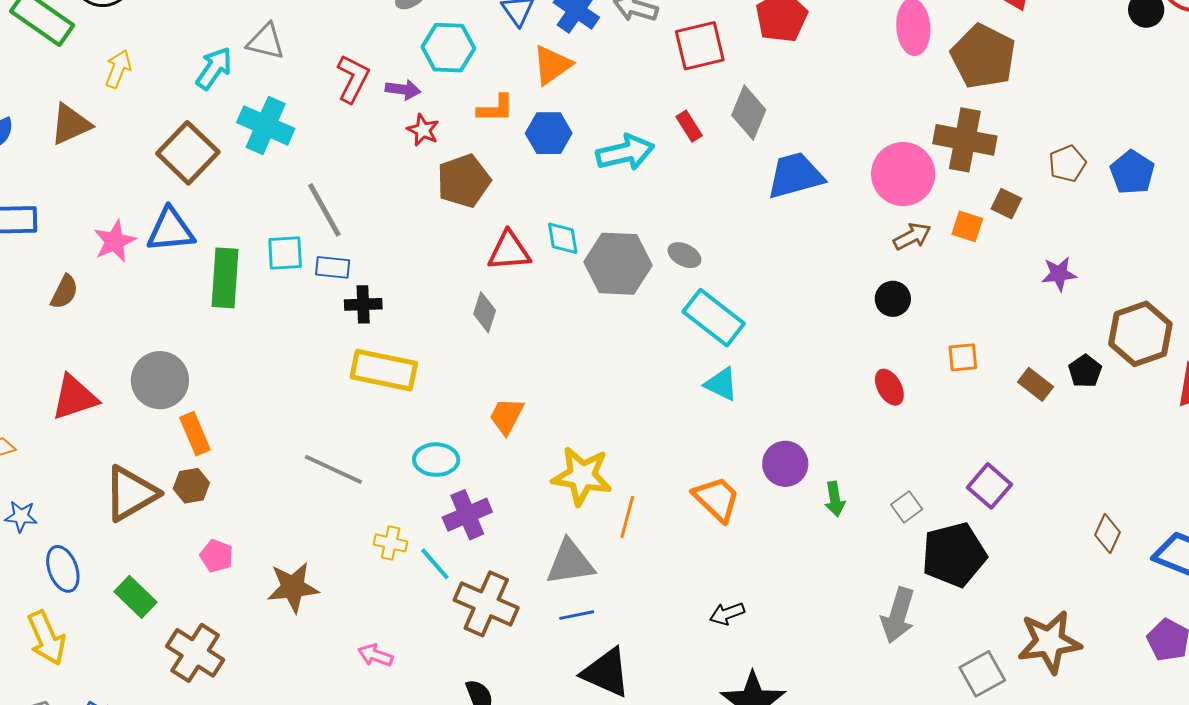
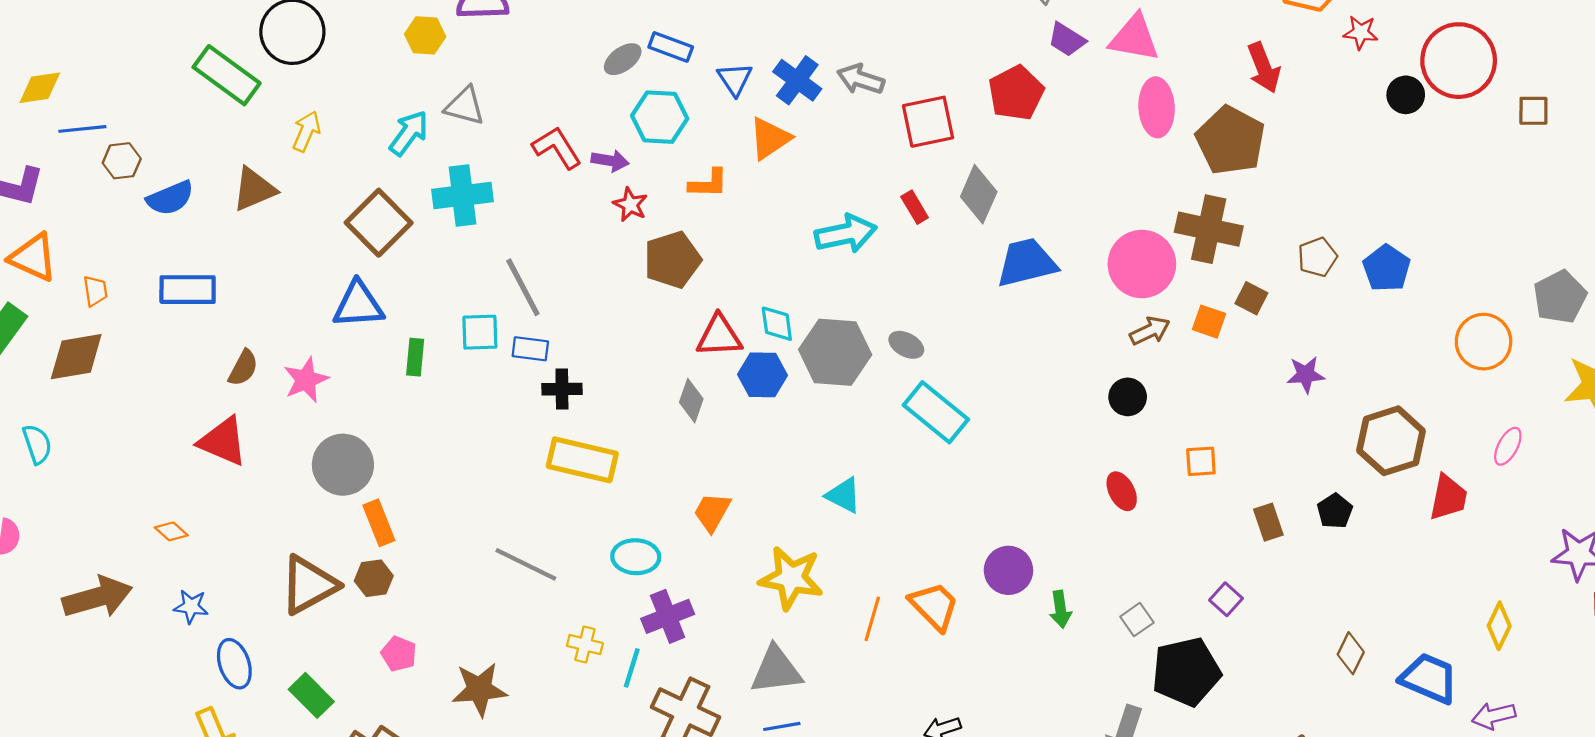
red L-shape: (353, 79) -> (557, 148), turned -60
cyan cross: (266, 125) -> (463, 195), turned -32
blue hexagon: (549, 133) -> (762, 375), moved
pink star: (115, 241) -> (306, 380), moved
green rectangle: (225, 278) -> (415, 357), size x0.6
black pentagon: (1085, 371) -> (1335, 511), moved
cyan triangle: (721, 384) -> (844, 495), moved
brown rectangle: (1035, 384) -> (1268, 522), moved, turned 32
red triangle: (75, 398) -> (223, 441), moved, turned 40
purple square: (989, 486) -> (1226, 599), size x0.7
orange line: (627, 517) -> (872, 619), moved
cyan line: (435, 564) -> (632, 668), turned 57

